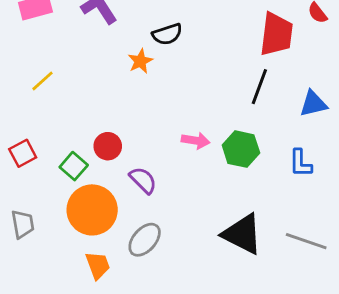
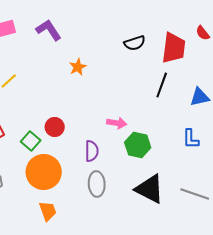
black semicircle: (167, 34) -> (135, 43), moved
green hexagon: (241, 149) -> (138, 145), moved
purple semicircle: (143, 180) -> (92, 151), moved, turned 45
gray ellipse: (145, 240) -> (97, 184), moved, turned -45

